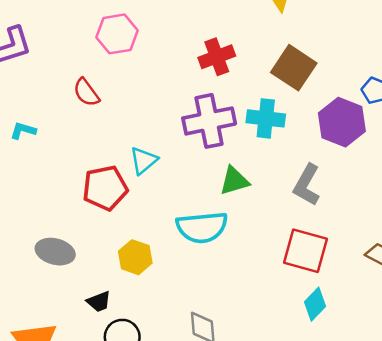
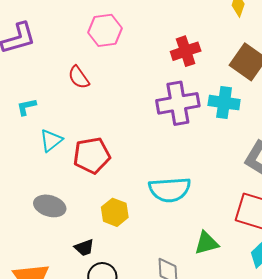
cyan L-shape: (23, 131) -> (26, 107), turned -30
cyan triangle: (144, 161) -> (51, 140), moved
green triangle: (234, 181) -> (206, 243), moved

